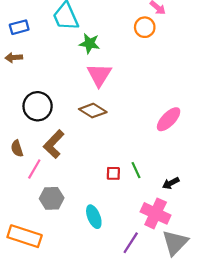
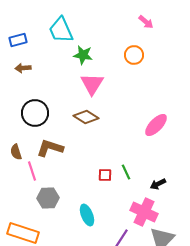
orange circle: (145, 27) -> (134, 55), moved
brown arrow: (14, 58) -> (23, 68), moved
brown L-shape: (54, 144) -> (50, 148), turned 64
pink line: (34, 169) -> (32, 171), turned -48

